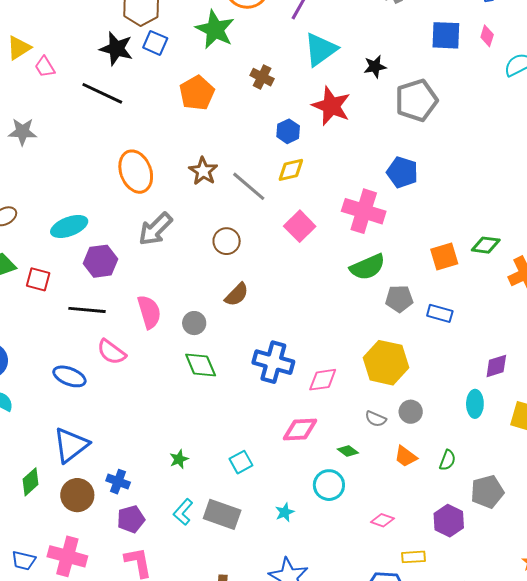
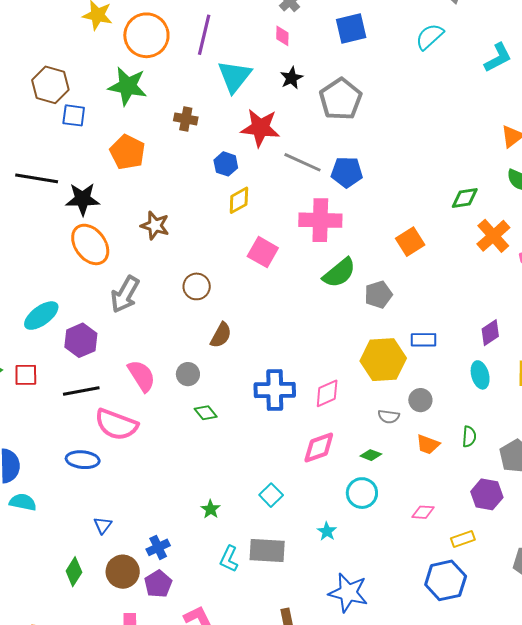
pink diamond: (487, 36) -> (282, 36), moved
black star: (116, 49) -> (83, 199), moved
gray line: (249, 186) -> (303, 162), moved
green diamond: (486, 245) -> (465, 198), moved
blue rectangle: (440, 313) -> (424, 340), moved
pink semicircle: (111, 352) -> (116, 425), size x1.4
green diamond: (201, 365) -> (206, 413), size x0.7
blue triangle: (71, 445) -> (103, 525), size x0.5
blue cross: (118, 482) -> (158, 547), turned -30
purple pentagon: (131, 519) -> (158, 584), moved

